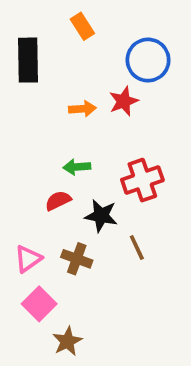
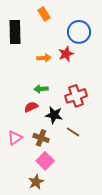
brown line: (137, 248) -> (73, 132), turned -32
pink square: (39, 304) -> (45, 161), moved

